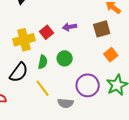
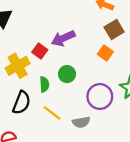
purple arrow: (70, 27) -> (63, 38), size x1.5
brown square: (102, 29) -> (114, 30), moved
orange square: (111, 55) -> (105, 53), moved

